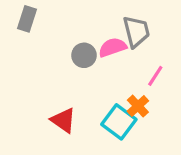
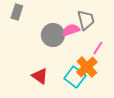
gray circle: (84, 55) -> (53, 35), size x1.5
orange cross: (138, 106) -> (87, 67), size x1.5

